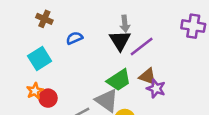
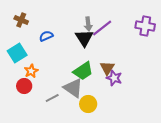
purple line: (142, 46) -> (102, 28), moved
brown triangle: (148, 76) -> (107, 68), turned 42
orange star: (35, 91) -> (31, 71), moved

